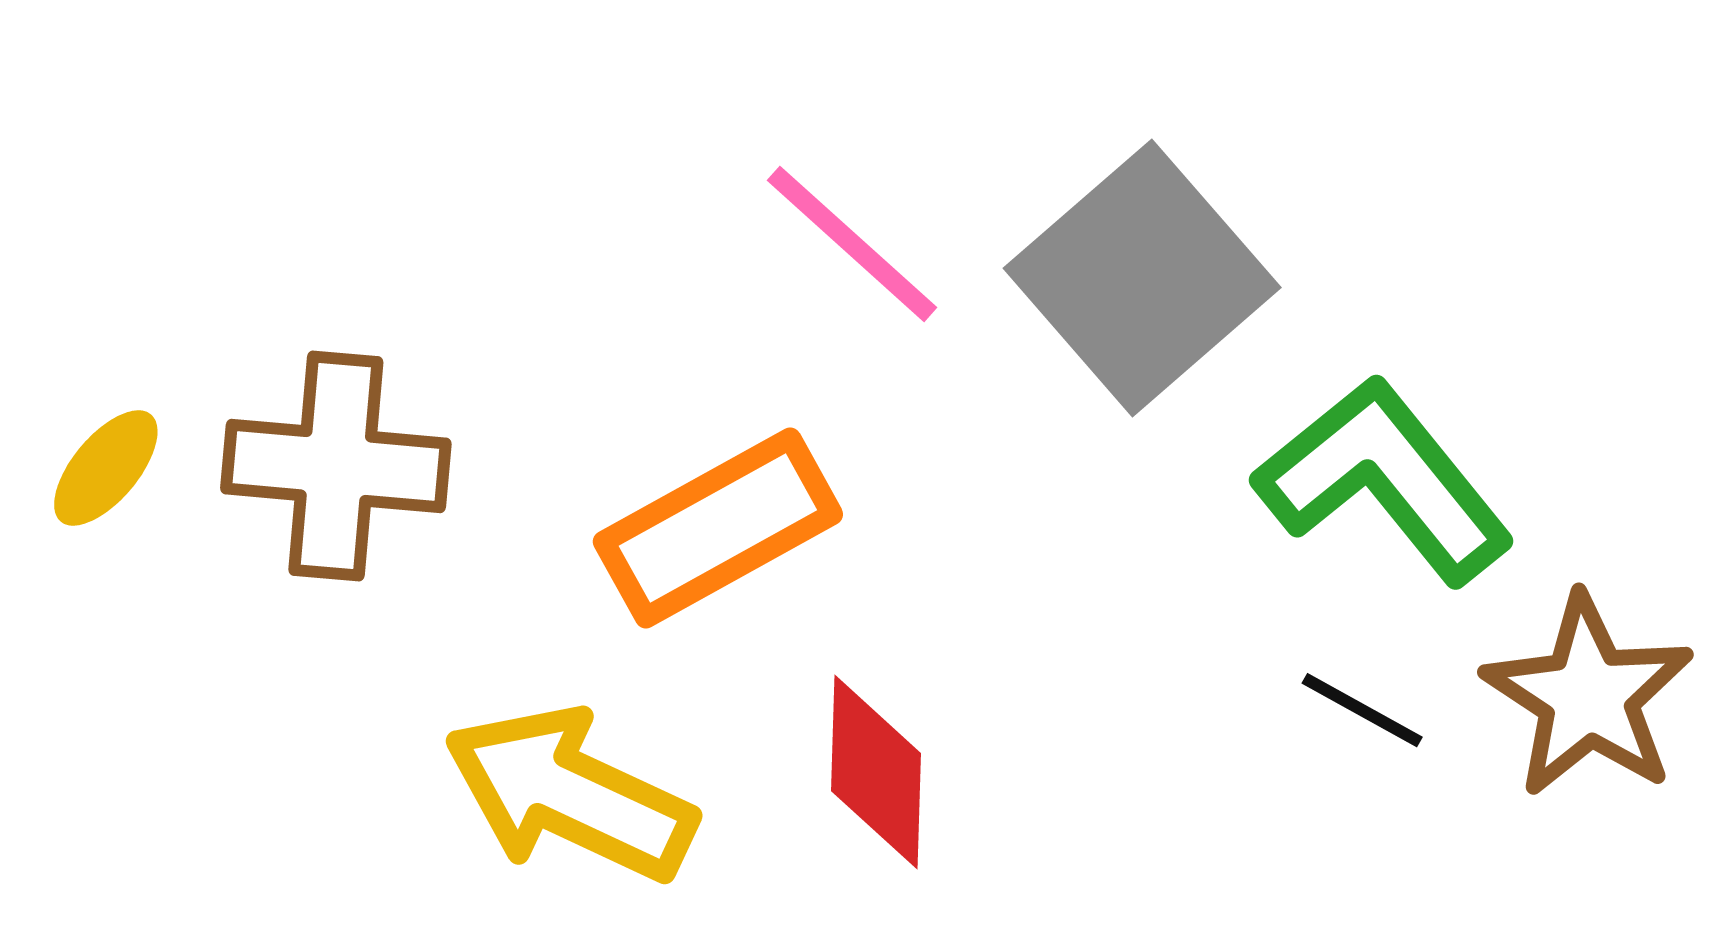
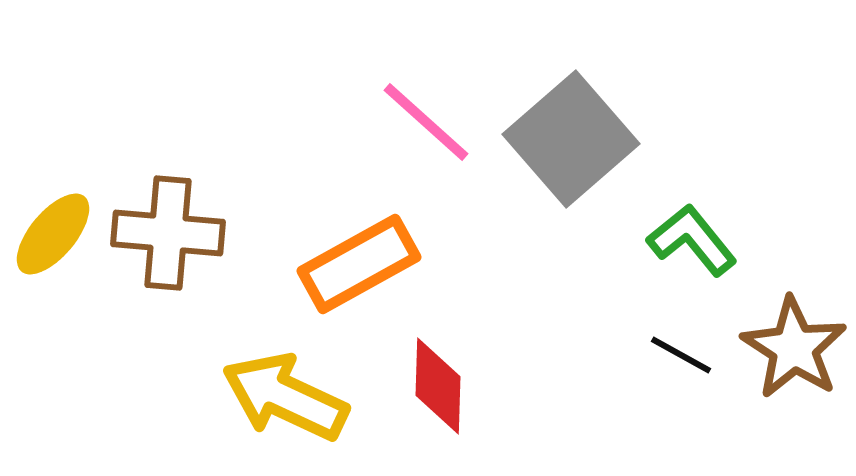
yellow ellipse: (106, 468) -> (53, 234), size x1.4
green L-shape: (1384, 480) -> (692, 240), size x0.7

